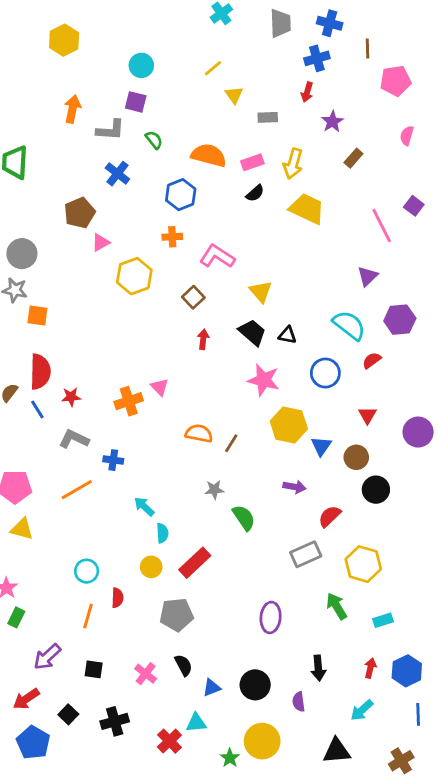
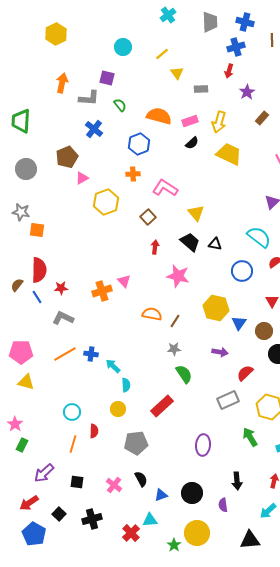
cyan circle: (141, 65) -> (123, 47), moved
gray circle: (22, 254) -> (26, 169), moved
pink star: (264, 380) -> (178, 276), moved
blue cross: (113, 460) -> (91, 354), moved
gray star: (214, 490) -> (174, 349), moved
red rectangle: (195, 563) -> (162, 406), moved

